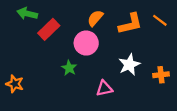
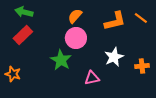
orange semicircle: (95, 18) -> (75, 16), moved
red rectangle: (49, 29) -> (23, 35), moved
green star: (69, 68) -> (61, 60), size x1.5

